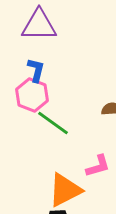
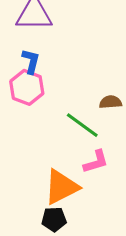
green line: (53, 123) -> (82, 125), moved

